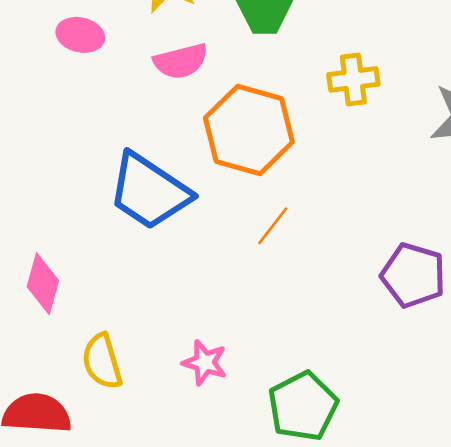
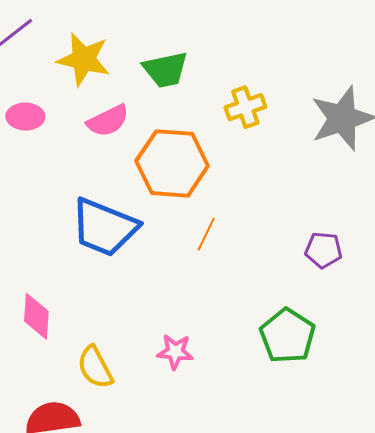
purple pentagon: (413, 275) -> (323, 250), size x0.7
green pentagon: (303, 406) -> (287, 336), moved

